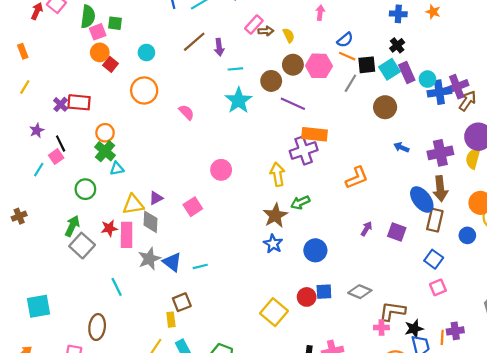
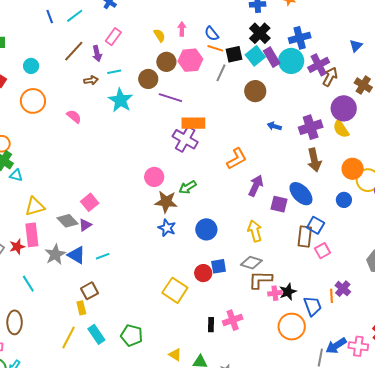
pink arrow: (320, 13) -> (182, 29), moved
pink rectangle: (254, 24) -> (113, 37), moved
brown arrow: (266, 31) -> (91, 80), moved
blue semicircle: (345, 40) -> (212, 34), turned 98
black cross: (397, 45) -> (260, 33), size x1.5
cyan circle: (427, 79) -> (291, 61), size x1.6
blue cross: (439, 92) -> (300, 38), moved
purple cross: (304, 150) -> (185, 139), turned -35
yellow semicircle: (473, 158) -> (341, 129), turned -42
cyan triangle: (117, 169) -> (16, 175), turned 32
pink circle: (221, 170) -> (154, 177), moved
yellow arrow: (278, 174) -> (255, 231), moved
purple triangle: (156, 198) -> (85, 225), moved
blue ellipse: (422, 200) -> (301, 194), moved
brown star: (275, 216) -> (166, 202), turned -30
brown rectangle: (435, 220) -> (305, 237), moved
gray diamond: (150, 222) -> (68, 221), moved, turned -40
red star: (109, 228) -> (17, 247), moved
purple arrow: (366, 229) -> (256, 186), moved, size x1.5
brown L-shape: (392, 311) -> (260, 280), moved
black star: (414, 329) -> (288, 292), moved
purple cross: (455, 331) -> (343, 289), turned -35

